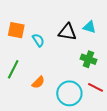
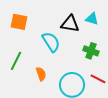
cyan semicircle: (38, 40) -> (51, 42), moved, size x1.5
orange semicircle: (38, 82) -> (41, 74), turned -64

